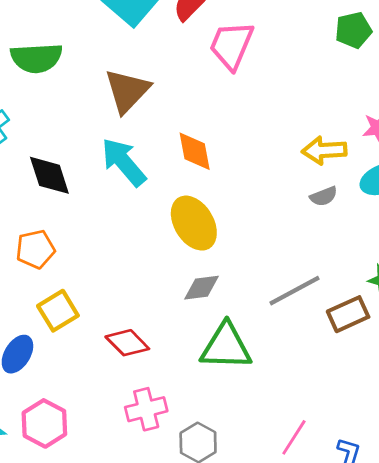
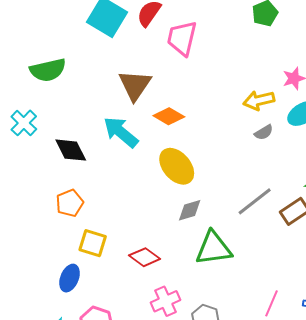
brown triangle: (127, 91) -> (135, 85), moved
orange diamond: (195, 151) -> (169, 116), turned -40
yellow square: (58, 311) -> (93, 243), turned -32

